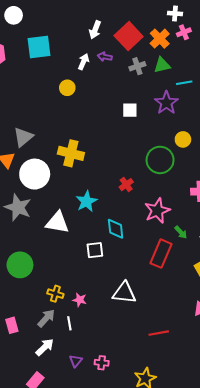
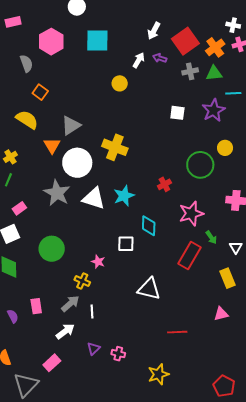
white triangle: (57, 222) -> (94, 198), moved
pink star: (80, 300) -> (98, 262), moved

